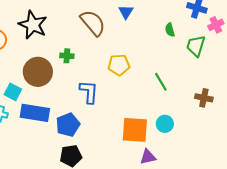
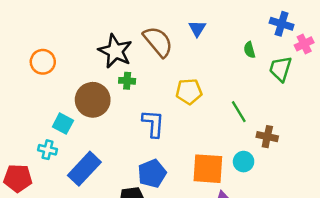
black star: (33, 25) -> (115, 51), moved
brown cross: (204, 98) -> (267, 137), moved
blue rectangle: (35, 113) -> (84, 169), moved, turned -56
blue pentagon: (68, 125) -> (152, 173), moved

